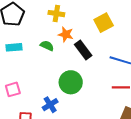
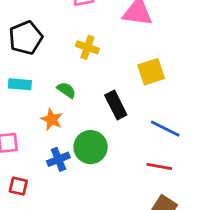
orange star: (66, 34) -> (52, 119), moved
blue cross: (50, 105) -> (58, 159), moved

